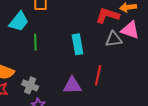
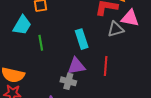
gray cross: (30, 85) -> (68, 81), moved
purple triangle: (72, 85) -> (76, 66), moved

